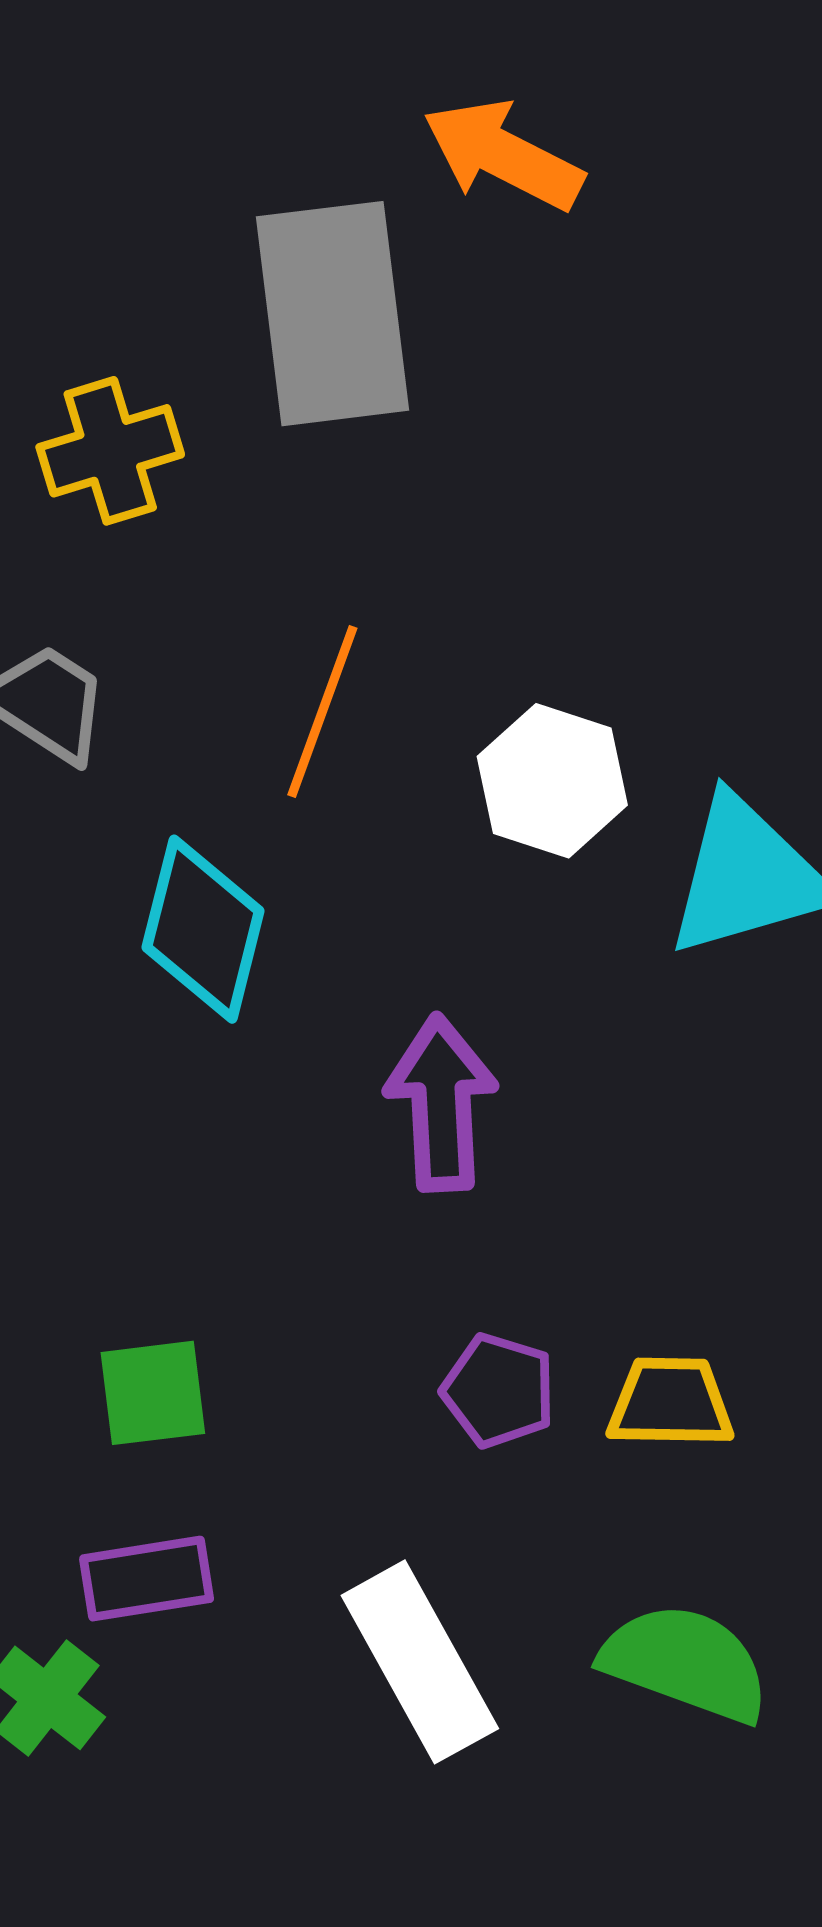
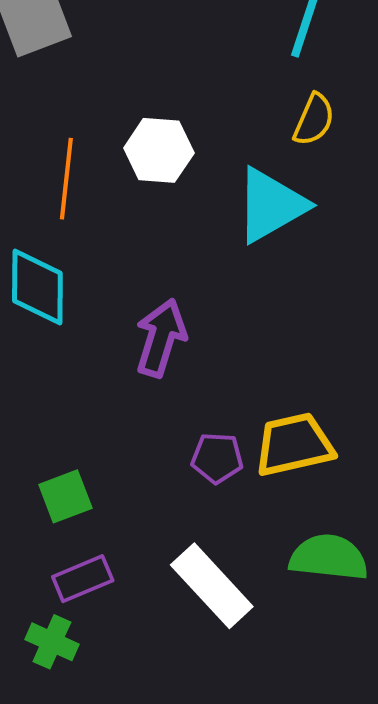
white hexagon: (552, 781) -> (159, 150), moved
purple arrow: (441, 1103) -> (161, 338), turned 34
yellow trapezoid: (671, 1403) -> (294, 445), size x1.4

